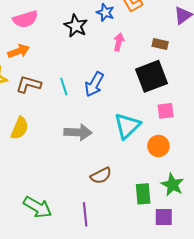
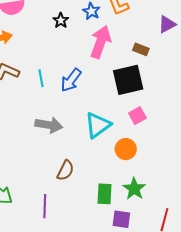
black star: (76, 26) -> (61, 20), size x0.7
pink arrow: (119, 42) -> (101, 42), size x1.8
pink square: (166, 111) -> (137, 116), turned -30
brown semicircle: (101, 176) -> (65, 170), turned -45

